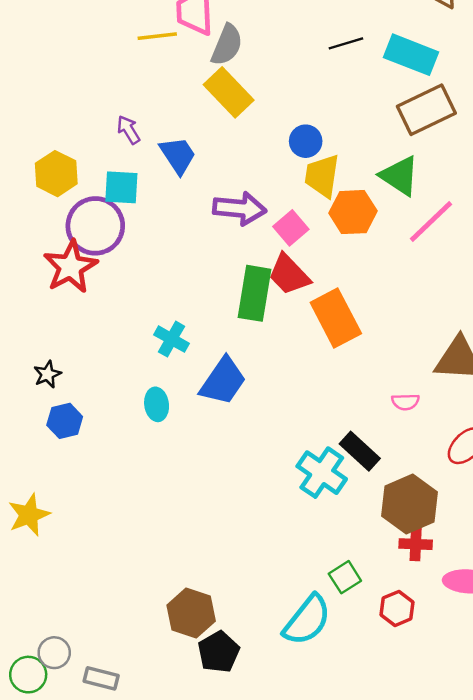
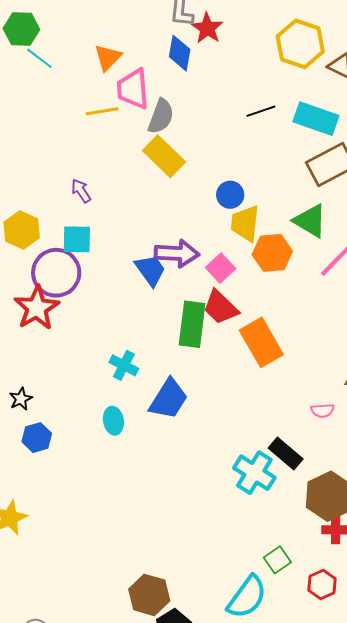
blue trapezoid: (178, 155) -> (150, 270), moved

